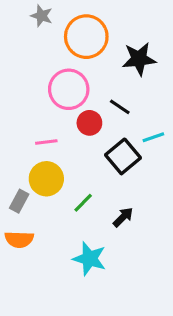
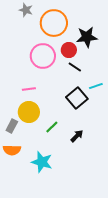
red circle: (89, 123) -> (69, 50), moved
cyan star: (89, 259) -> (42, 162), moved

